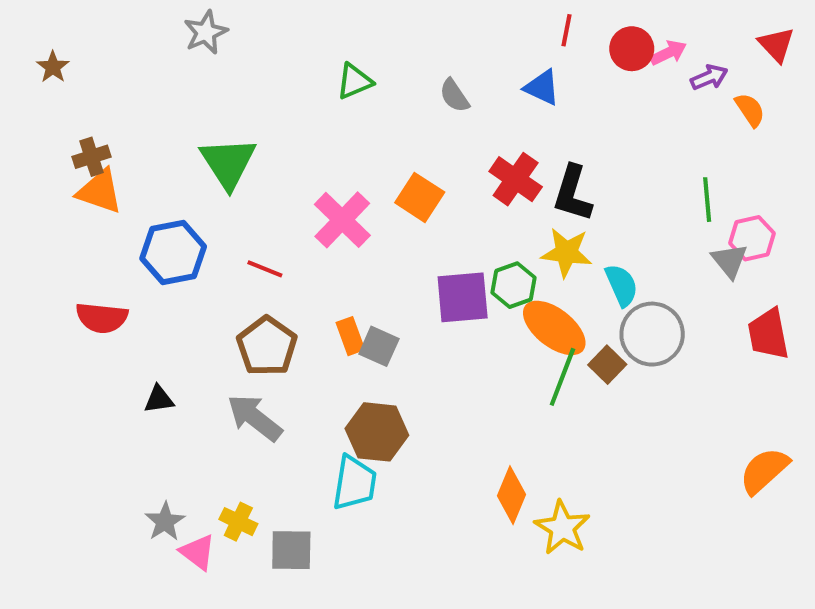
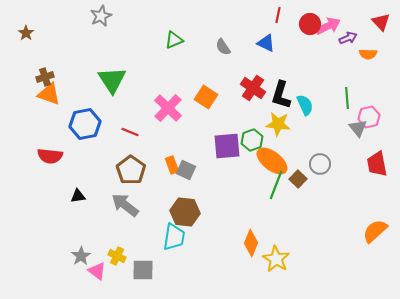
pink arrow: (668, 53) -> (328, 26), size x1.4
orange semicircle: (750, 110) -> (368, 54), turned 126
cyan semicircle: (622, 285) -> (305, 105), moved
gray circle: (652, 334) -> (320, 164), size x0.7

